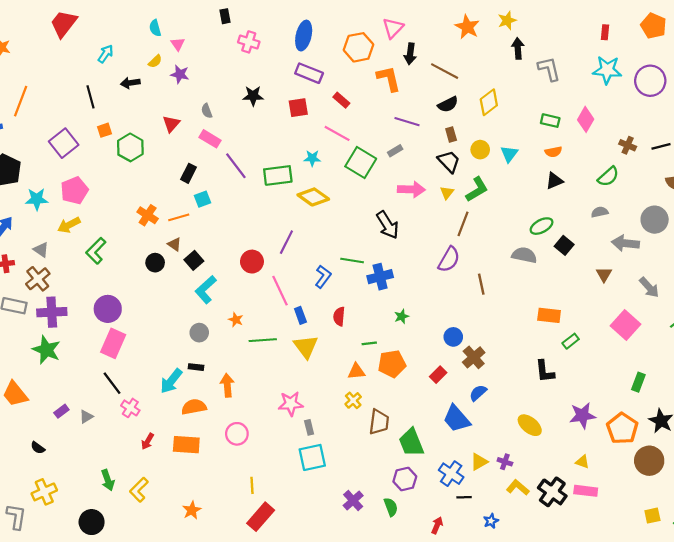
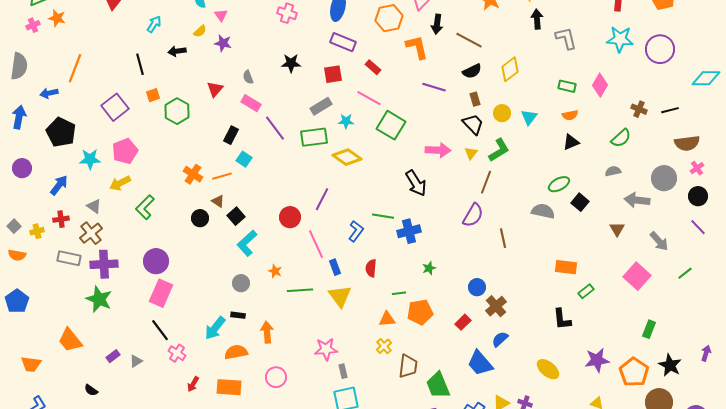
gray rectangle: (395, 151) -> (321, 106), moved, size x1.5
cyan square: (202, 199) -> (244, 159), turned -35

